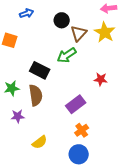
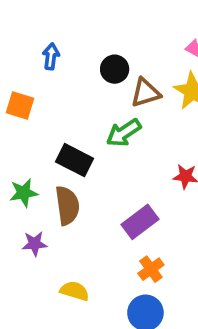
blue arrow: (27, 13) -> (51, 56), turned -64
brown triangle: (79, 33) -> (145, 93), turned 30
yellow semicircle: (40, 142) -> (75, 291), turned -126

